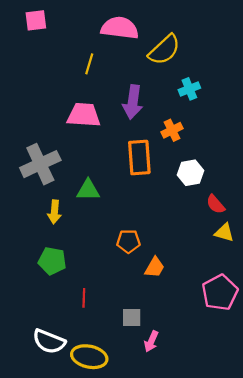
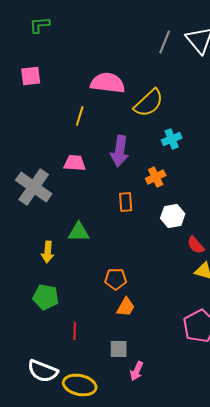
pink trapezoid: (84, 115) -> (75, 163), size x0.7
orange rectangle: (139, 157) -> (126, 202), size x0.6
gray cross: (40, 164) -> (34, 187), moved, turned -30
orange trapezoid: (155, 267) -> (126, 307), moved

